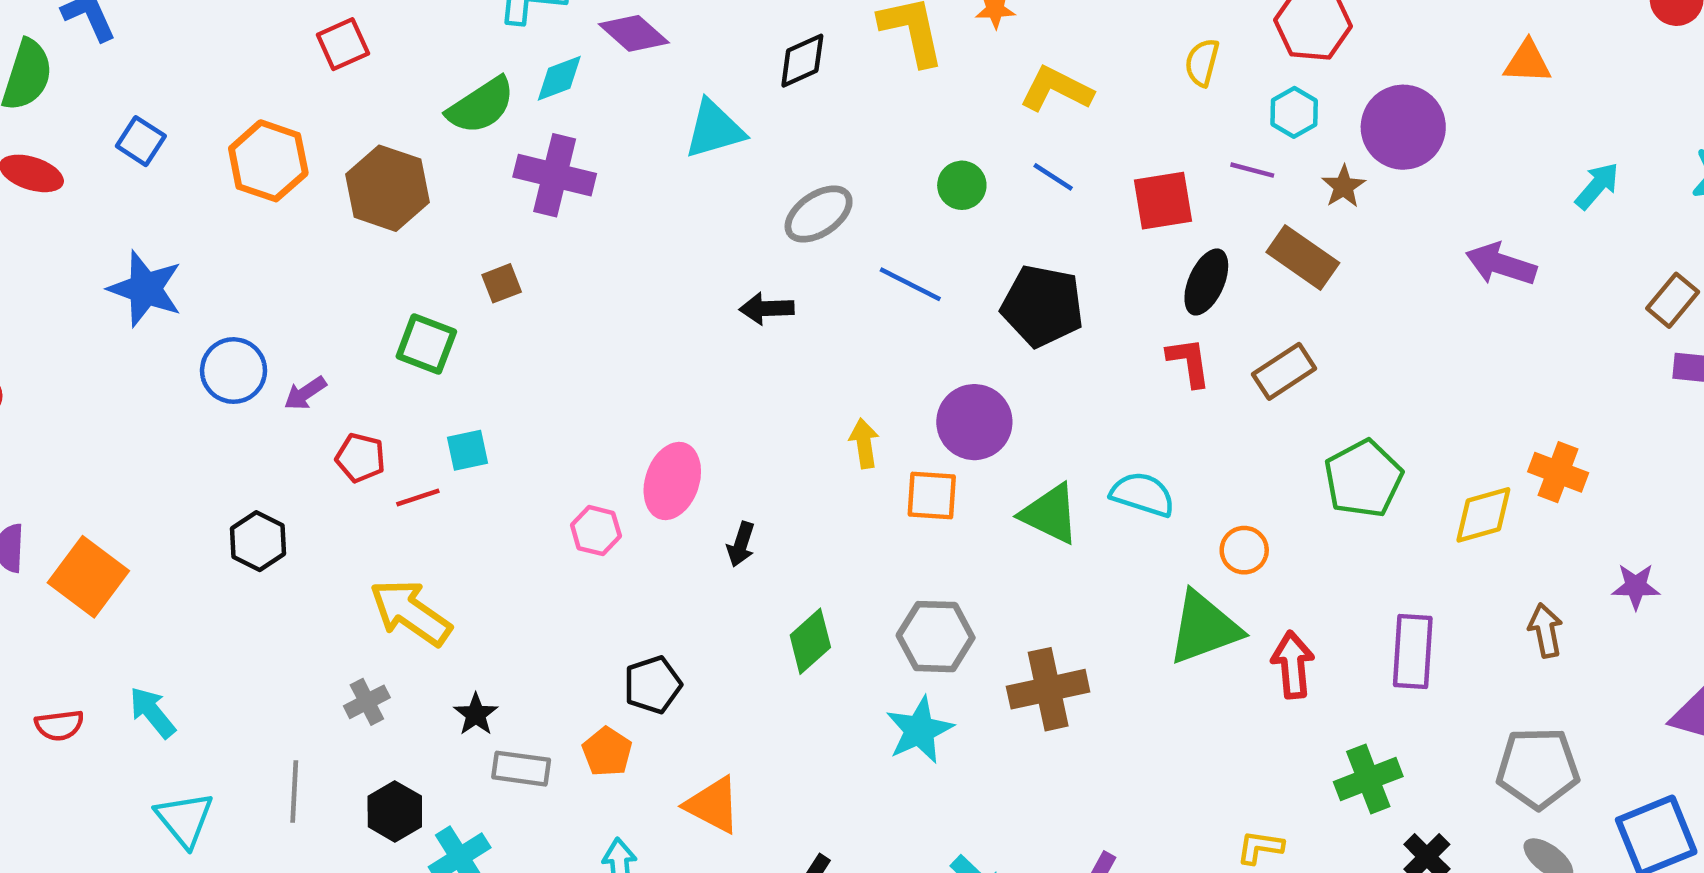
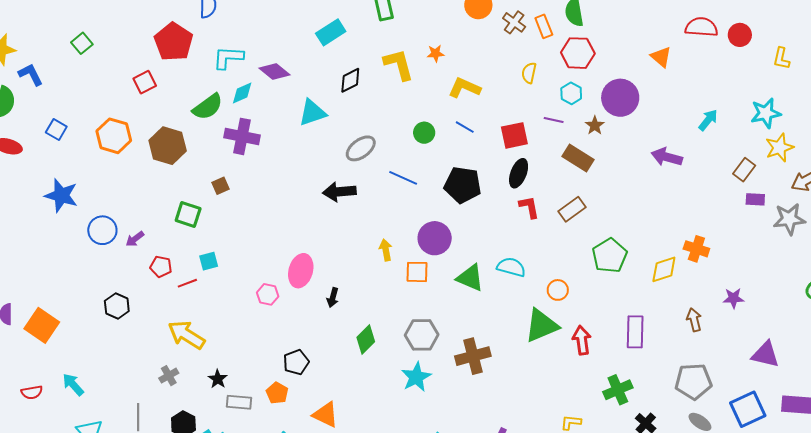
orange triangle: (1527, 62) -> (661, 57), moved, turned 40
black ellipse: (1206, 282) -> (519, 173), moved
black arrow: (767, 309) -> (339, 192), size x1.4

